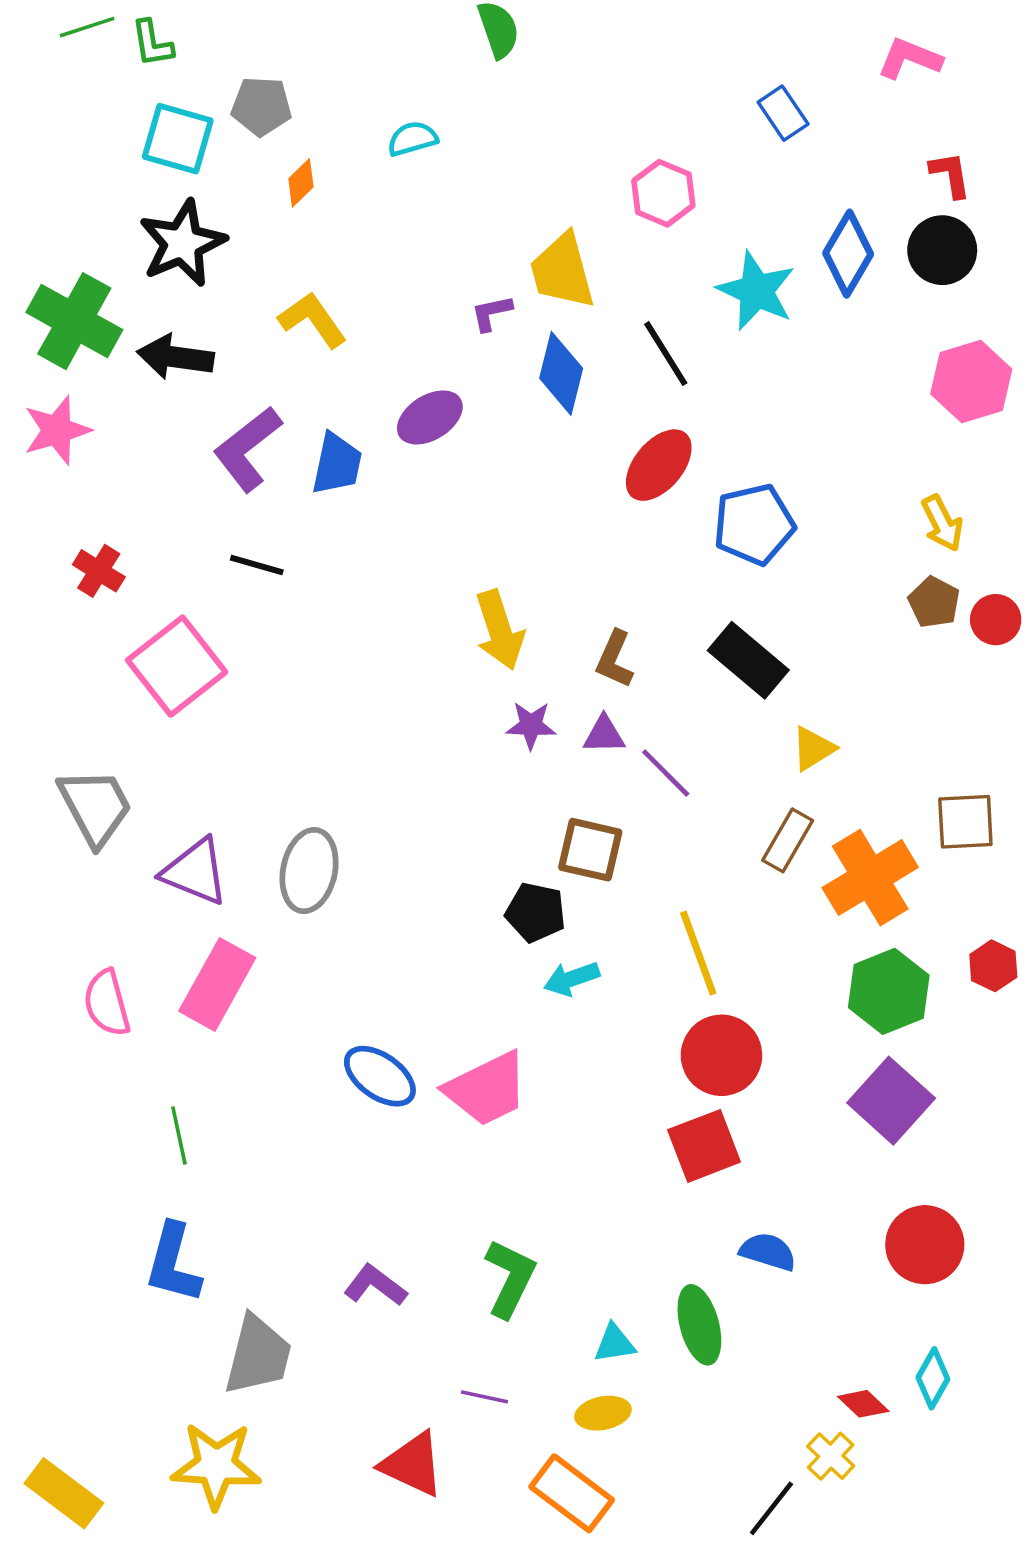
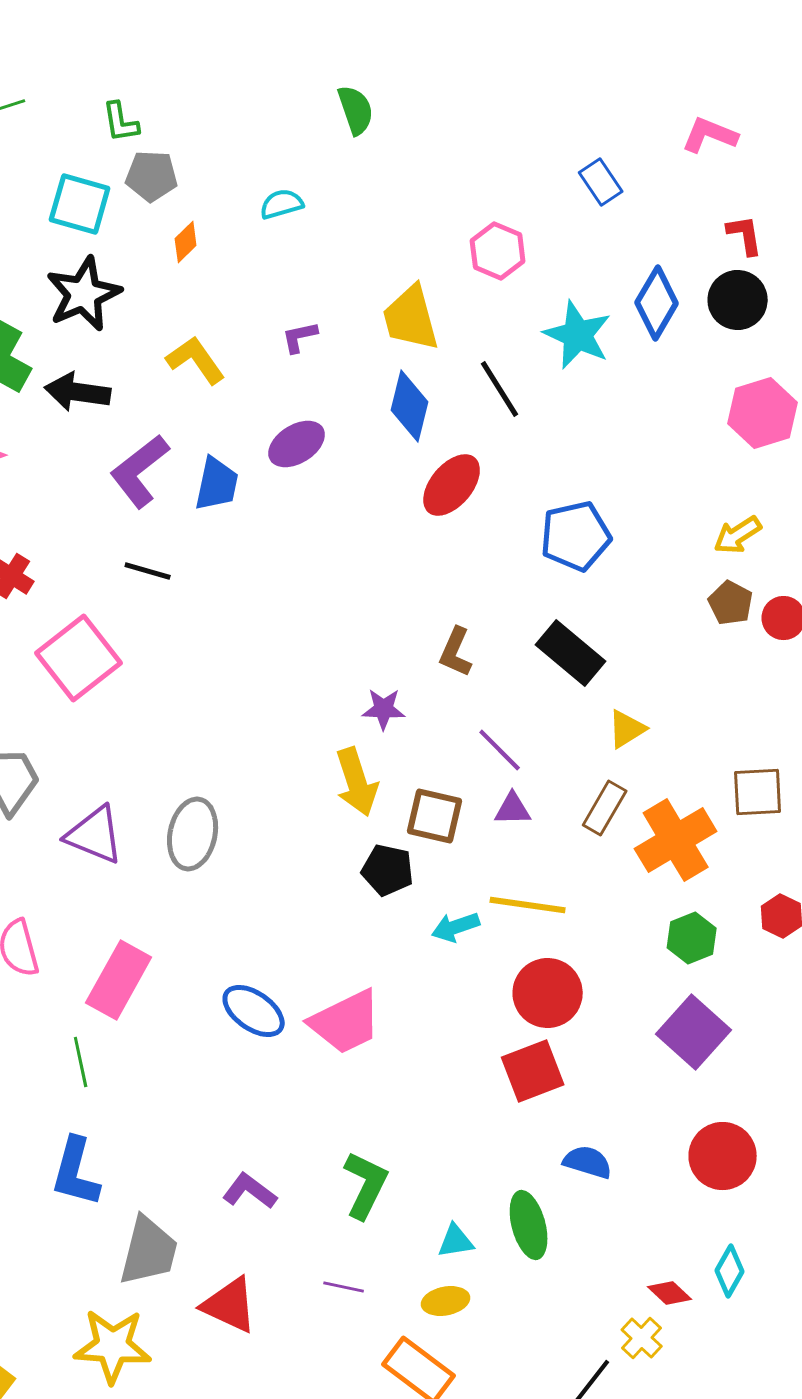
green L-shape: (152, 43) -> (121, 122), moved
purple L-shape: (491, 313) -> (300, 337), moved
red ellipse: (659, 465) -> (452, 485), moved
yellow arrow: (942, 523) -> (738, 535), turned 84
yellow arrow: (500, 630) -> (357, 782), moved
purple triangle: (604, 735) -> (513, 809), moved
yellow line: (698, 953) -> (528, 905), turned -62
cyan arrow: (572, 979) -> (456, 927), moved
pink rectangle: (217, 984) -> (119, 980), moved
green hexagon: (889, 991) -> (692, 938), size x0.7
red triangle: (412, 1464) -> (230, 1305), moved

